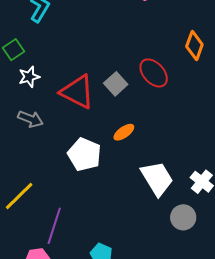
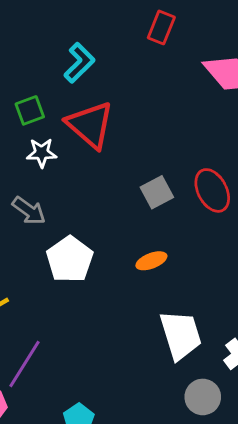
red triangle: (77, 92) -> (90, 125), moved
white pentagon: (84, 154) -> (70, 259), moved

